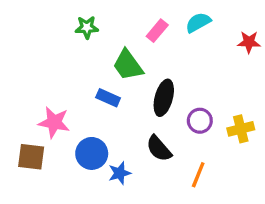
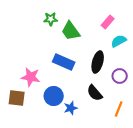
cyan semicircle: (198, 22) -> (119, 41), moved
pink rectangle: (157, 31) -> (108, 22), moved
green trapezoid: (128, 65) -> (71, 31), moved
blue rectangle: (108, 98) -> (64, 62), size x1.5

